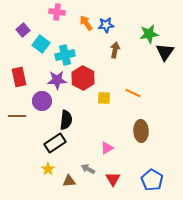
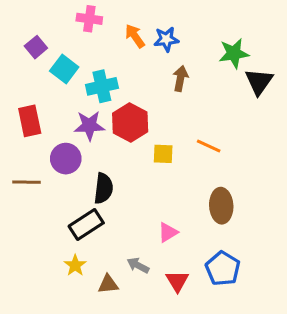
blue pentagon: (152, 180) -> (223, 269), moved

